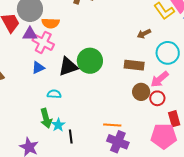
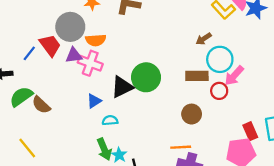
cyan circle: (168, 53) -> (220, 59), moved
blue triangle: (38, 68) -> (94, 101), moved
pink arrow: (160, 79) -> (234, 76), moved
brown circle: (141, 92) -> (192, 114), moved
red circle: (157, 98) -> (219, 91), moved

